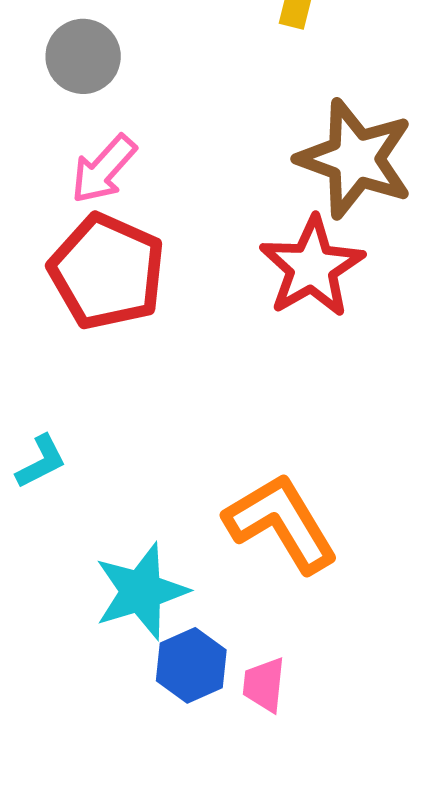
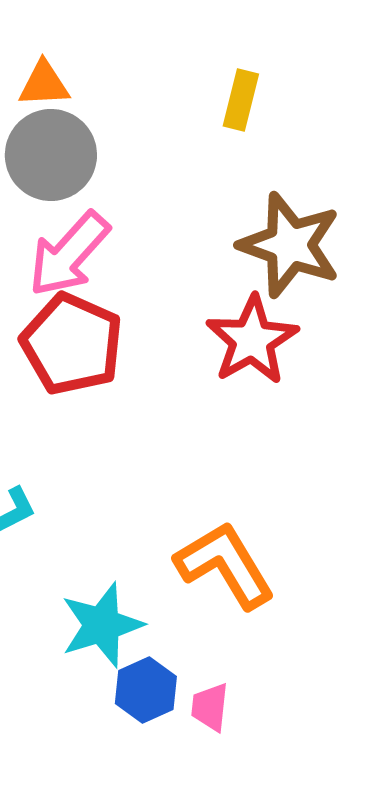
gray circle: (83, 56) -> (51, 155), size x1.4
pink arrow: (104, 169) -> (69, 254), size x1.4

